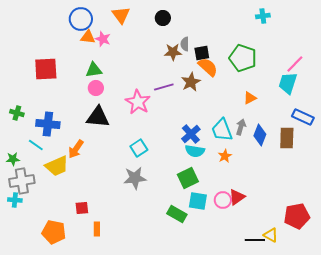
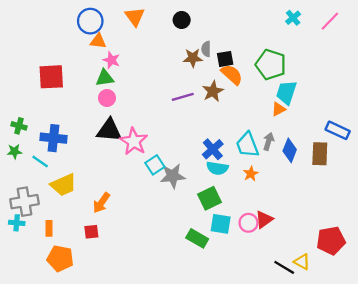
cyan cross: (263, 16) -> (293, 18), turned -32
pink star: (103, 39) -> (111, 60), moved
pink line: (295, 64) -> (330, 21), moved
cyan trapezoid: (288, 83) -> (286, 92), moved
pink star: (138, 102) -> (134, 141), moved
orange arrow: (76, 149) -> (101, 203), moved
green star: (13, 159) -> (14, 151), moved
gray star: (135, 178) -> (173, 176), moved
orange rectangle: (97, 229) -> (49, 228), moved
black line: (255, 240) -> (284, 267), turned 30

